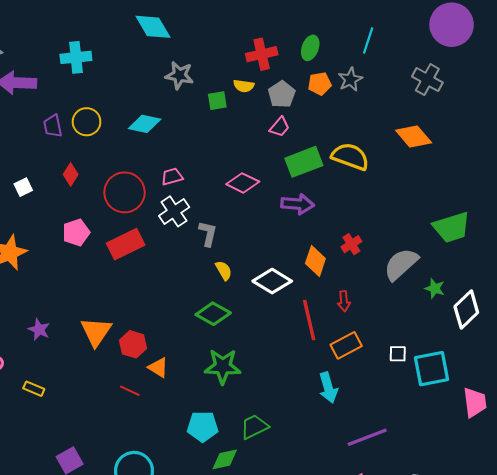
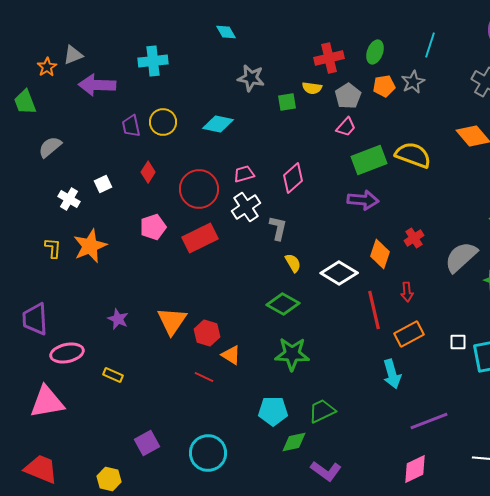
cyan diamond: (153, 27) -> (226, 32), size x0.6
pink diamond: (243, 183) -> (293, 178), moved, turned -68

